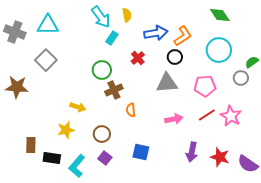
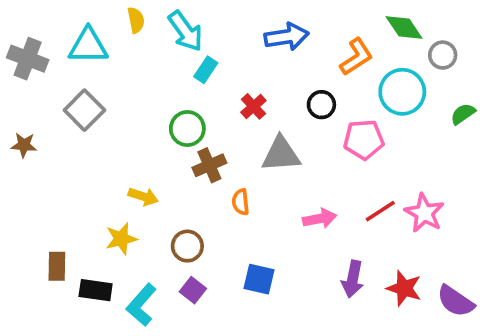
yellow semicircle: (127, 15) -> (136, 20), moved
blue arrow: (156, 33) -> (287, 37), moved
orange L-shape: (183, 36) -> (356, 57), moved
gray circle: (241, 78) -> (443, 55), moved
gray triangle: (167, 83) -> (281, 154), moved
pink pentagon: (205, 86) -> (364, 140), moved
brown star: (17, 87) -> (24, 145), moved, size x0.6

